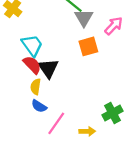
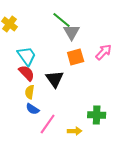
pink arrow: (114, 26) -> (104, 52), moved
black triangle: (48, 68) -> (55, 79), moved
green cross: (112, 113) -> (97, 115), turned 30

